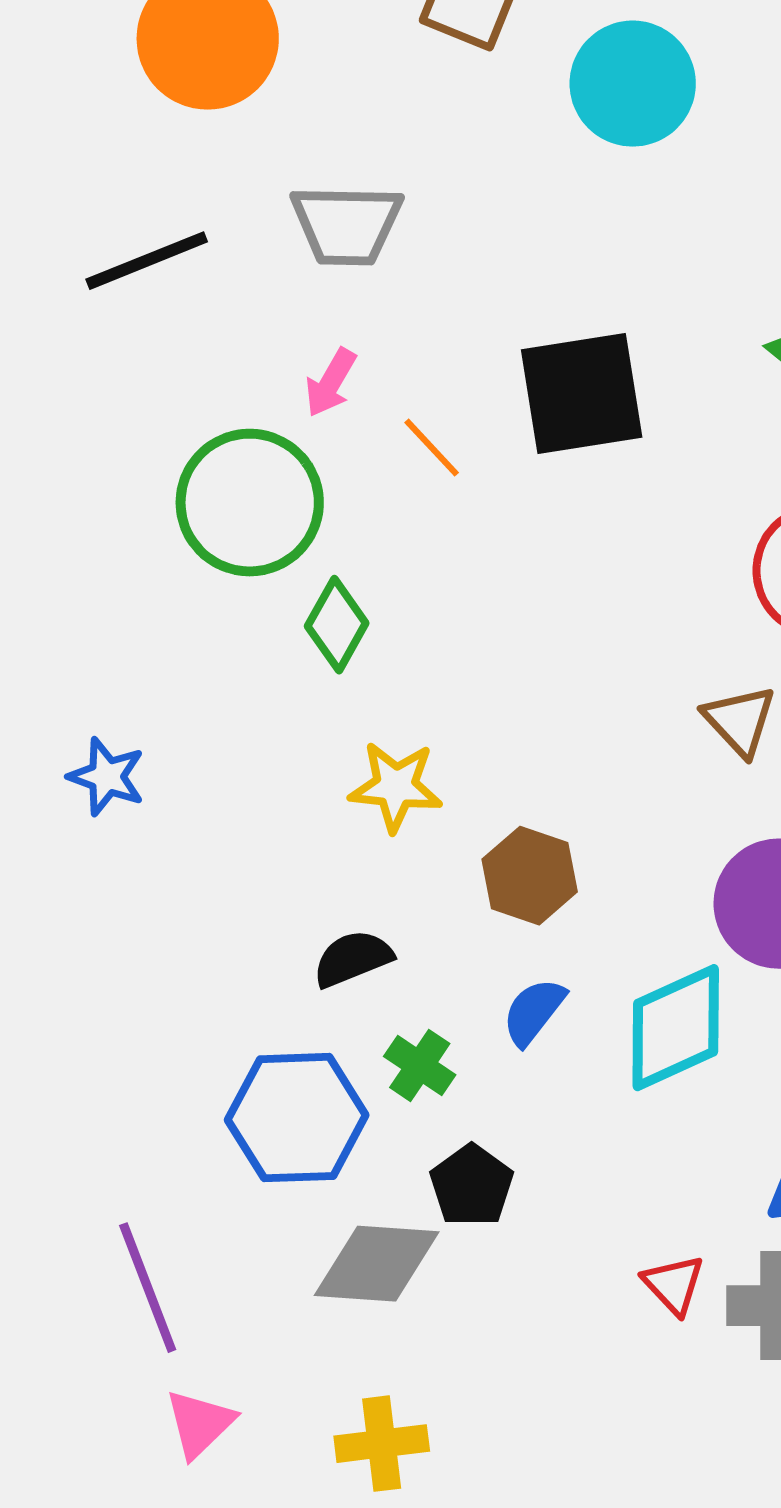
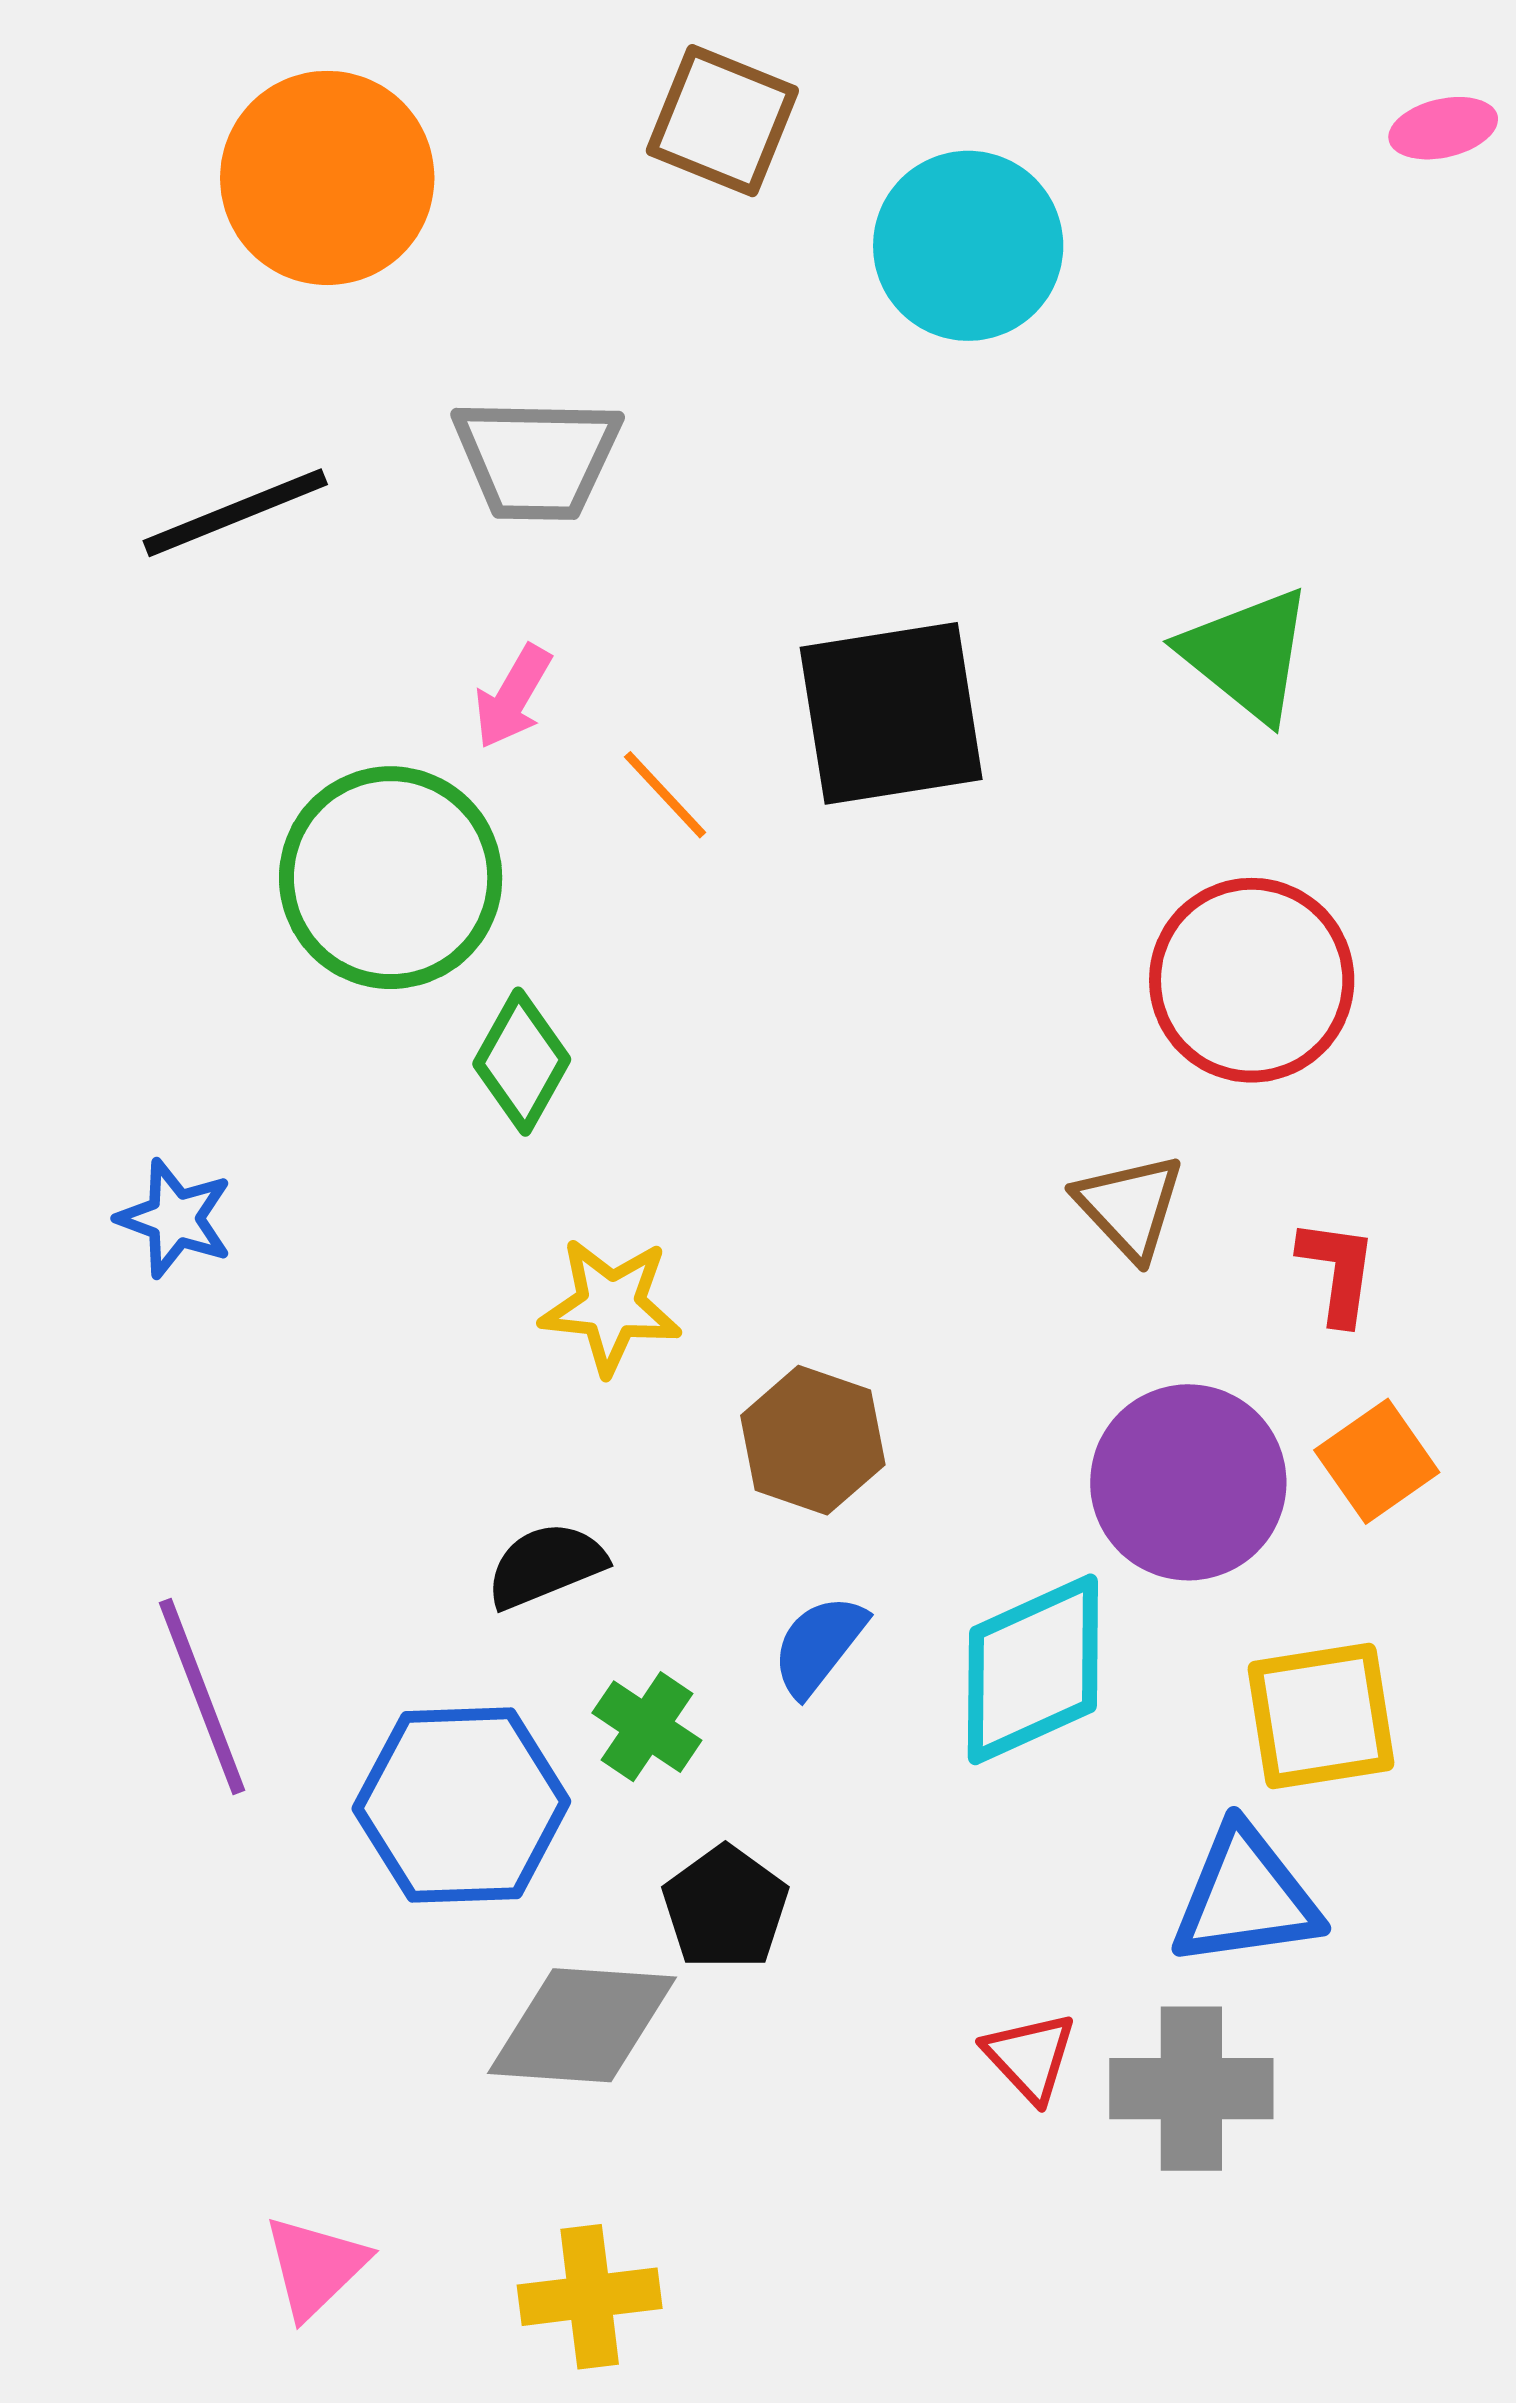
blue star: (107, 777) -> (175, 1218), moved
purple line: (148, 1288) -> (202, 1697), moved

